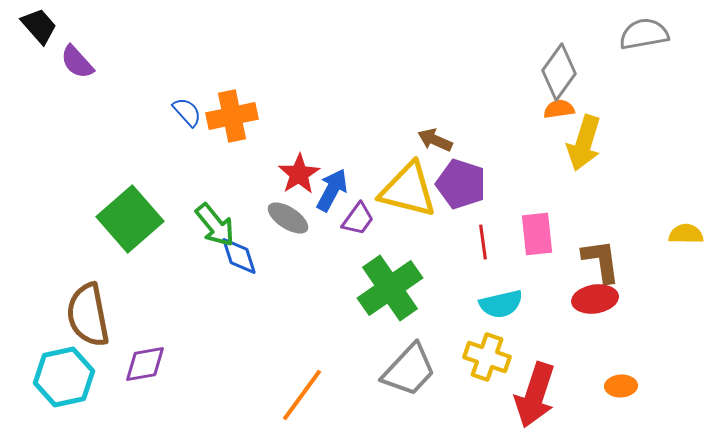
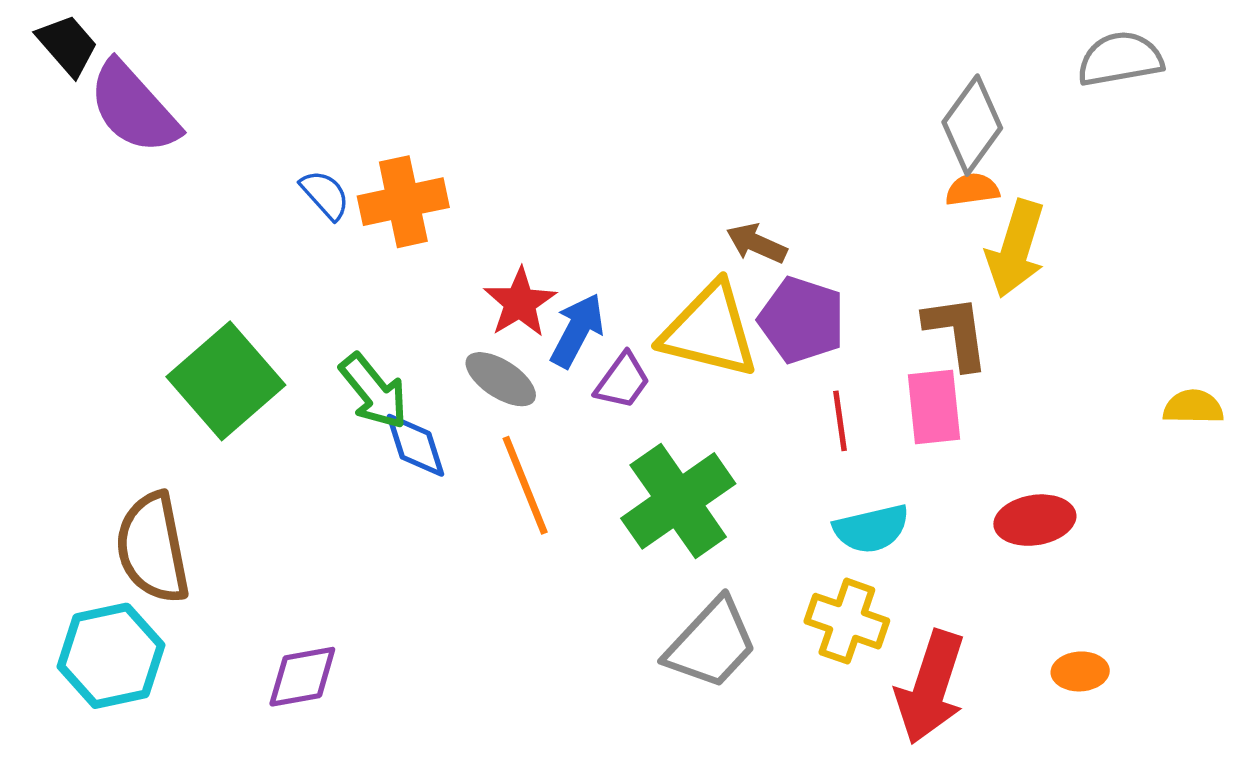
purple semicircle: (77, 62) -> (134, 108), size x1.6
brown L-shape: (601, 261) -> (957, 332), moved
purple diamond: (145, 364) -> (302, 677), moved
orange line: (302, 395) -> (525, 485), moved, turned -58

